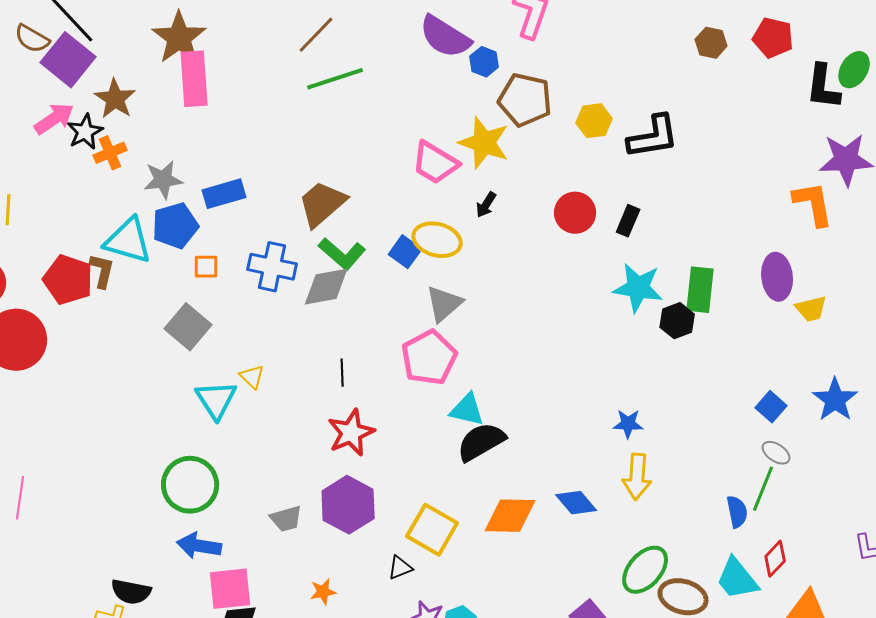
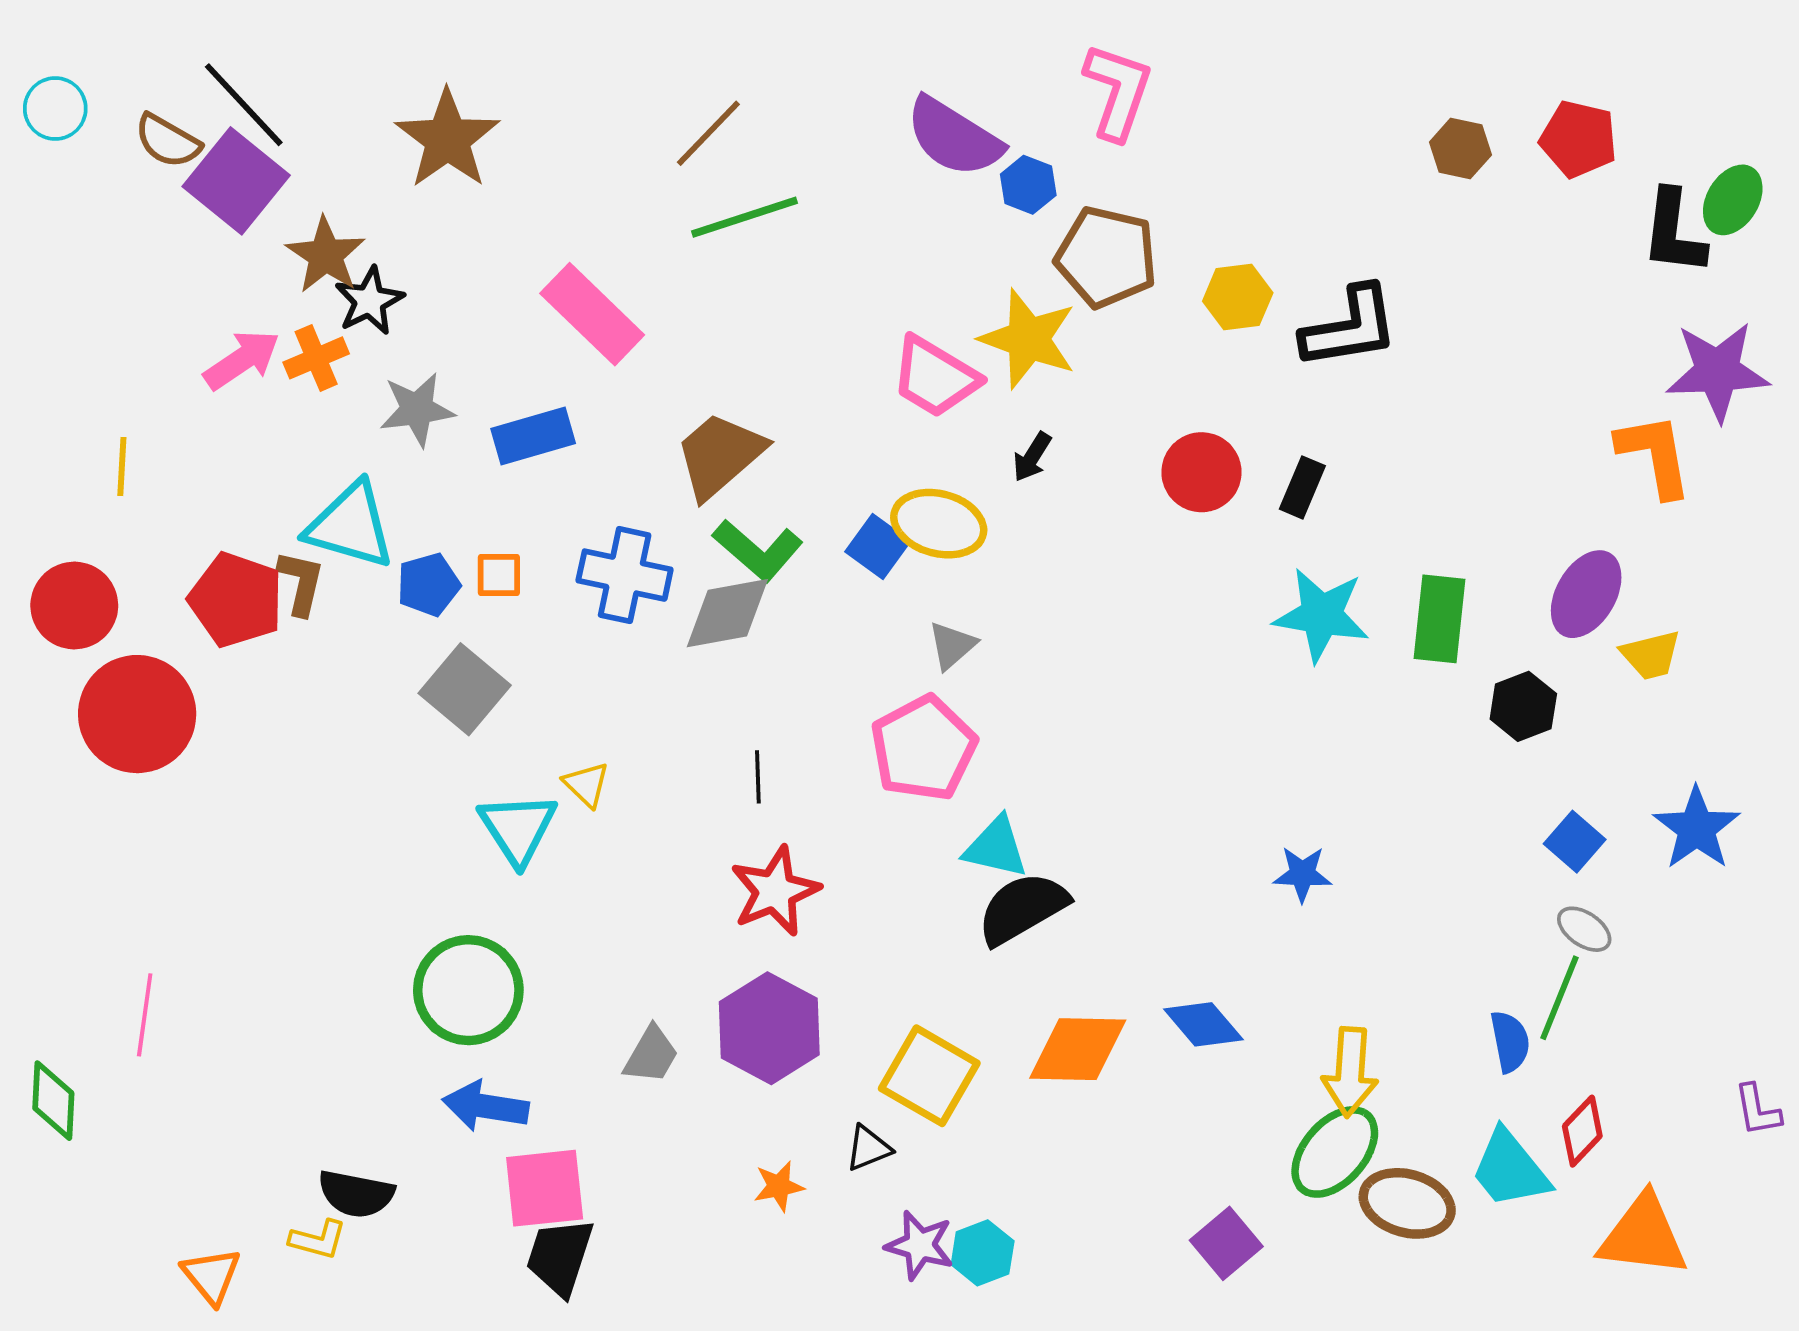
pink rectangle: (194, 79) -> (592, 314), moved, turned -42
pink arrow: (54, 119) -> (242, 360), moved
black star: (85, 132) -> (369, 301), moved
blue pentagon: (175, 226) -> (428, 585), moved, size x0.7
purple ellipse: (777, 277) -> (1586, 594), turned 36
gray triangle: (444, 304) -> (952, 645), size x0.7
black hexagon: (677, 321) -> (1523, 706), moved
yellow arrow: (637, 477) -> (1350, 1072), moved
gray trapezoid: (286, 519) -> (651, 1055), turned -44
orange star: (323, 592) -> (779, 1186), moved

